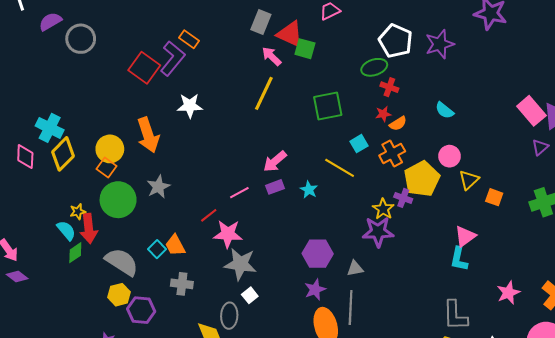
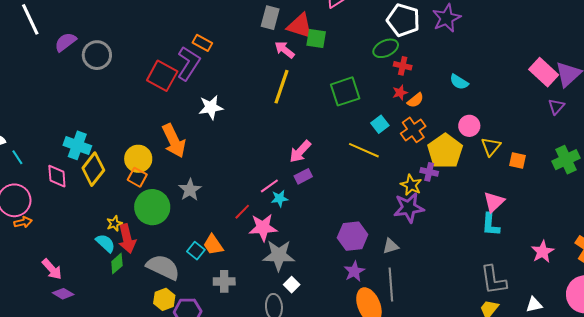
cyan star: (309, 190) -> (280, 198), moved, turned -30

